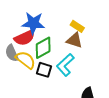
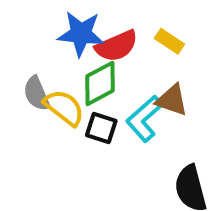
red semicircle: (25, 38) -> (117, 46), moved
brown triangle: (75, 40) -> (172, 100), moved

